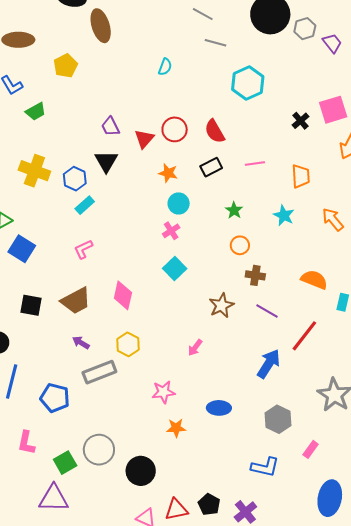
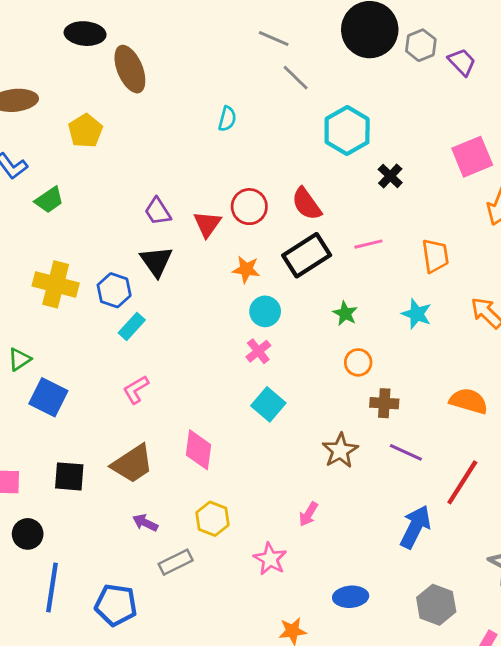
gray line: (215, 43) -> (296, 78), turned 35
black cross: (301, 121) -> (390, 176), moved
black rectangle: (211, 167) -> (307, 255), size x1.5
gray rectangle: (99, 372) -> (176, 562), size x0.7
pink star: (163, 392) -> (270, 559), moved, turned -30

